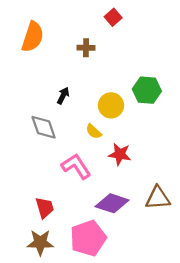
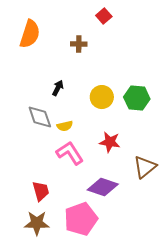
green hexagon: (147, 90) -> (137, 98), moved
yellow semicircle: (94, 132) -> (65, 126), moved, turned -56
brown triangle: (158, 198) -> (145, 167), moved, turned -35

